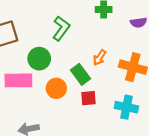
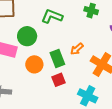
green L-shape: (61, 28) -> (52, 16), turned -120
red square: (88, 98) -> (59, 80), turned -32

